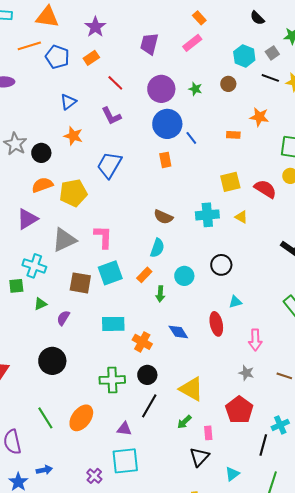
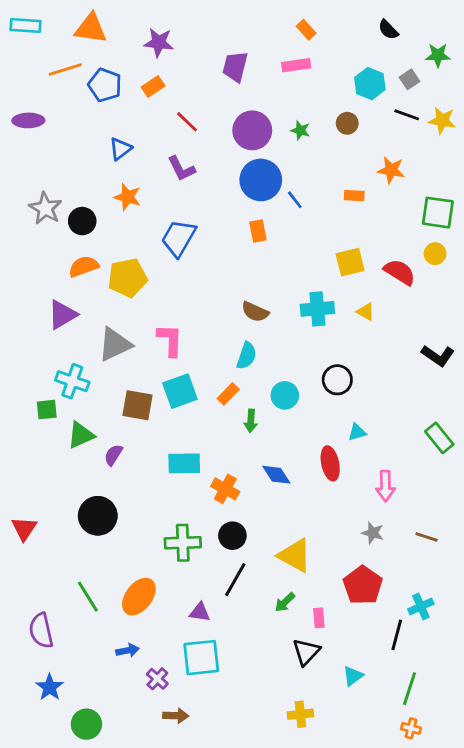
purple star: (95, 27) -> (159, 43), turned -30
pink rectangle: (192, 43) -> (296, 65), turned 30
green triangle: (40, 304) -> (81, 435), size x1.5
blue arrow: (44, 470) -> (128, 650), moved

